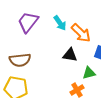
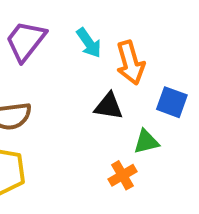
orange arrow: (81, 33) -> (130, 63), turned 30

